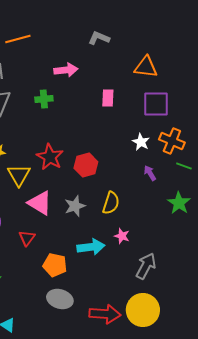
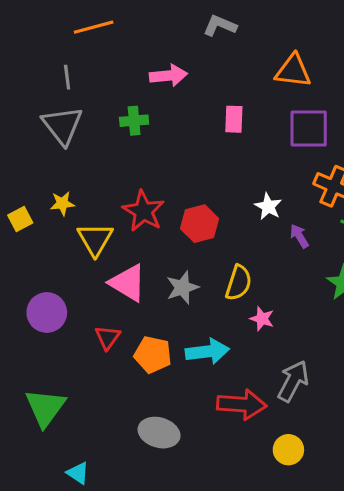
white star: (141, 142) -> (268, 206), moved
pink star: (122, 236) -> (262, 319), moved
orange pentagon: (55, 265) -> (153, 355), moved
yellow circle: (143, 310) -> (288, 450), size x0.6
red arrow: (105, 314) -> (242, 404), moved

